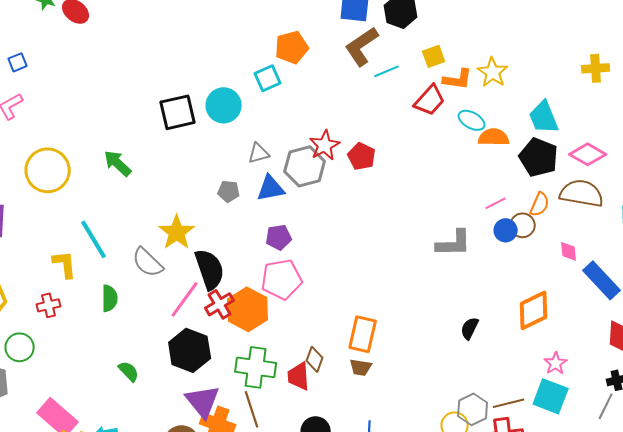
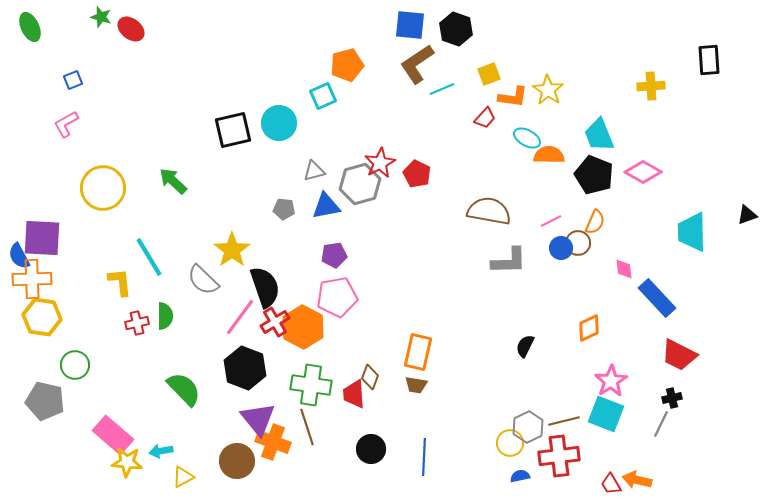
red trapezoid: (430, 100) -> (485, 118), size x0.7
brown semicircle: (582, 193) -> (489, 211), moved
red cross: (49, 305) -> (137, 323), moved
orange diamond: (534, 310) -> (589, 328), size x0.7
pink star: (556, 363) -> (611, 381), size x1.4
green semicircle: (129, 371) -> (184, 389), size x1.6

